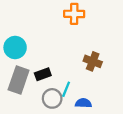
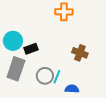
black rectangle: (43, 74) -> (31, 49), moved
gray circle: (52, 98) -> (45, 76), moved

